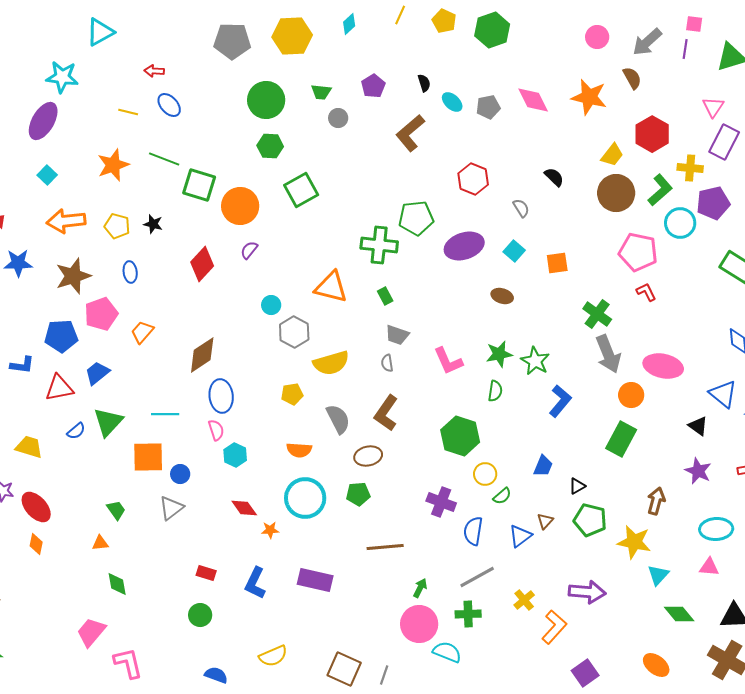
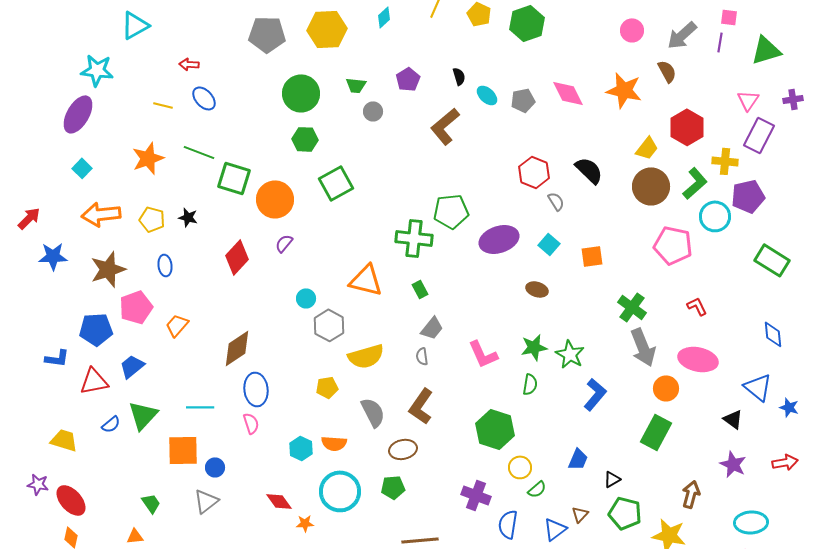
black semicircle: (554, 177) -> (589, 170), size x1.4
red hexagon: (473, 179) -> (534, 172), moved
red L-shape: (646, 292) -> (697, 306), moved
gray trapezoid: (397, 335) -> (432, 328), turned -70
cyan hexagon: (235, 455) -> (301, 448), moved

